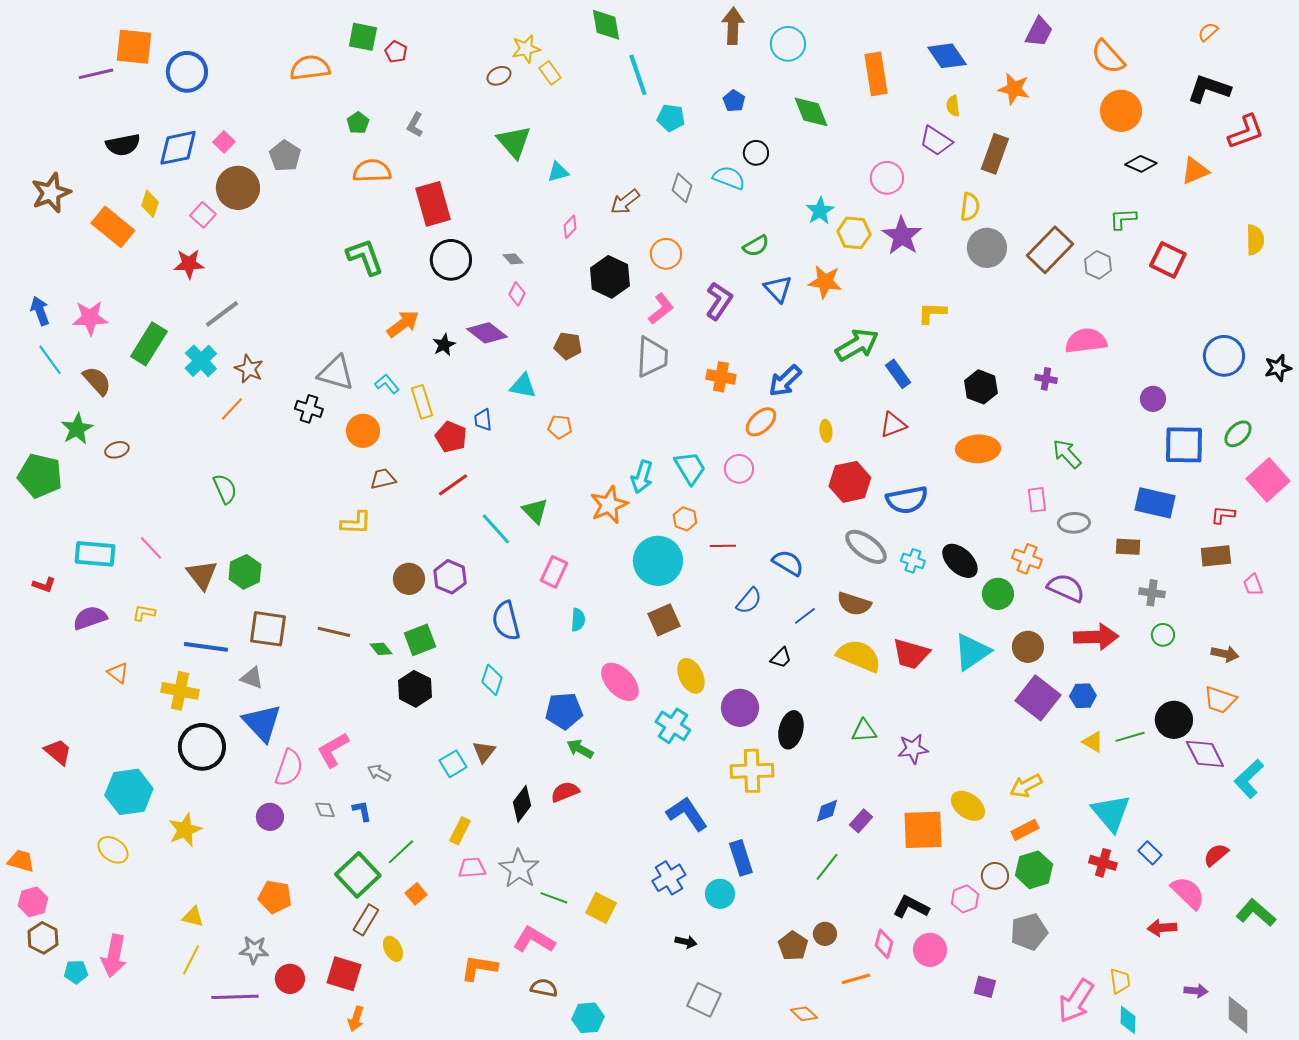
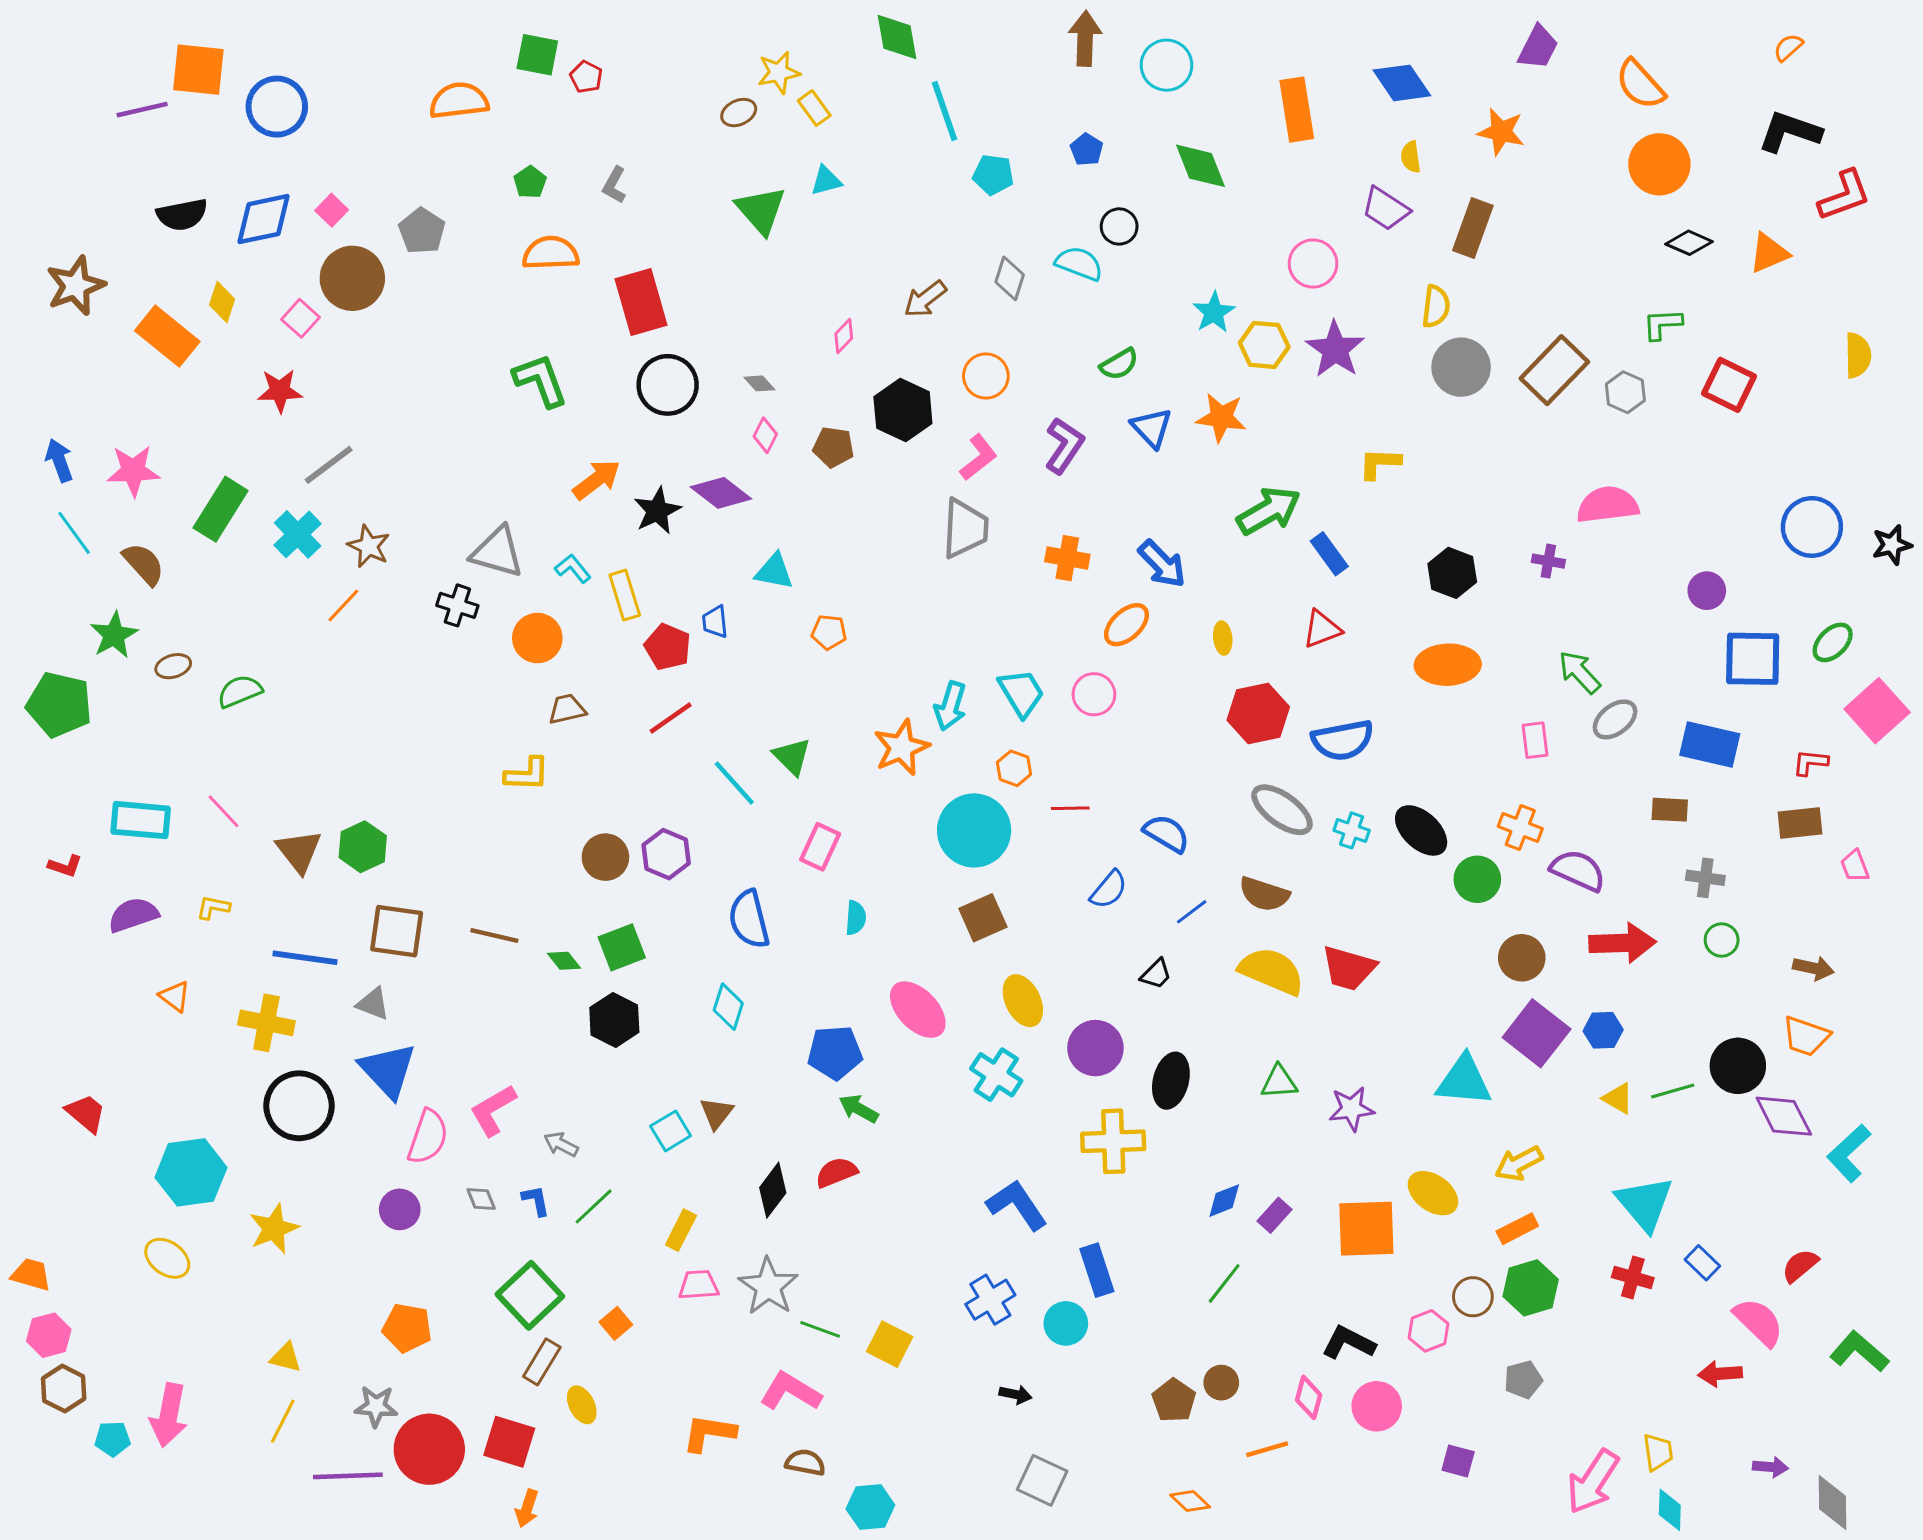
cyan triangle: (558, 172) -> (826, 181), moved
black star: (444, 345) -> (657, 511), size x1.4
brown pentagon: (568, 346) -> (833, 447), moved
blue arrow: (785, 381) -> (1162, 564), turned -90
green semicircle: (225, 489) -> (240, 691), moved, turned -88
gray ellipse: (1074, 523) -> (1615, 719), moved, turned -36
cyan triangle: (972, 652) -> (1464, 1081), moved, turned 39
green line: (401, 852) -> (594, 1206), moved
gray pentagon: (1029, 932) -> (1523, 1380), size x0.7
red circle: (290, 979) -> (429, 1449), size x1.6

